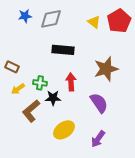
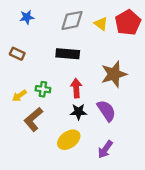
gray diamond: (51, 19) -> (72, 20), moved
brown rectangle: (12, 67) -> (17, 54), moved
black star: (53, 98) -> (78, 112), moved

